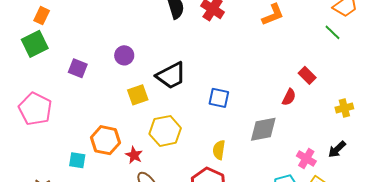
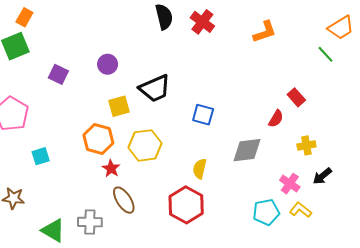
yellow cross: (344, 108) -> (306, 145), moved
orange hexagon: (105, 140) -> (98, 139), moved
cyan square: (77, 160) -> (41, 156), moved, turned -30

